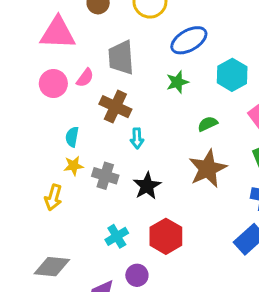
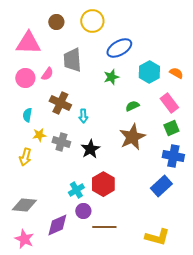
brown cross: (115, 107) -> (60, 103), moved
cyan semicircle: (72, 137) -> (27, 115), moved
cyan cross: (117, 236) -> (76, 190), moved

